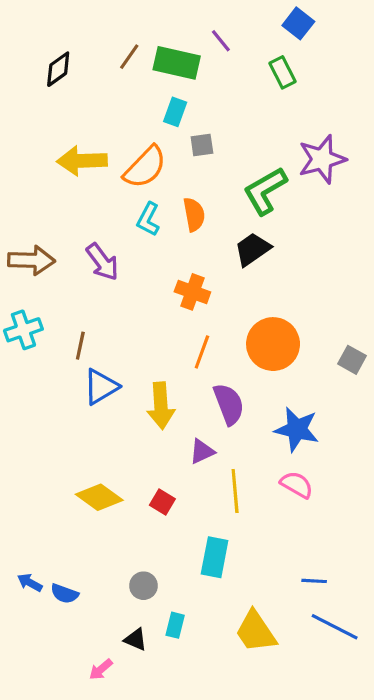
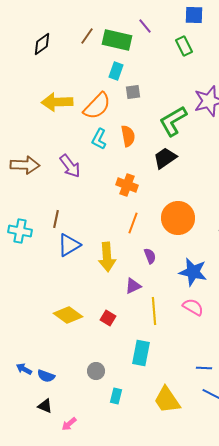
blue square: (298, 23) -> (194, 15), turned -36
cyan cross: (23, 330) -> (20, 231), moved, turned 30
purple semicircle: (229, 404) -> (150, 256), size x0.6
black triangle: (136, 639) -> (45, 406), moved

